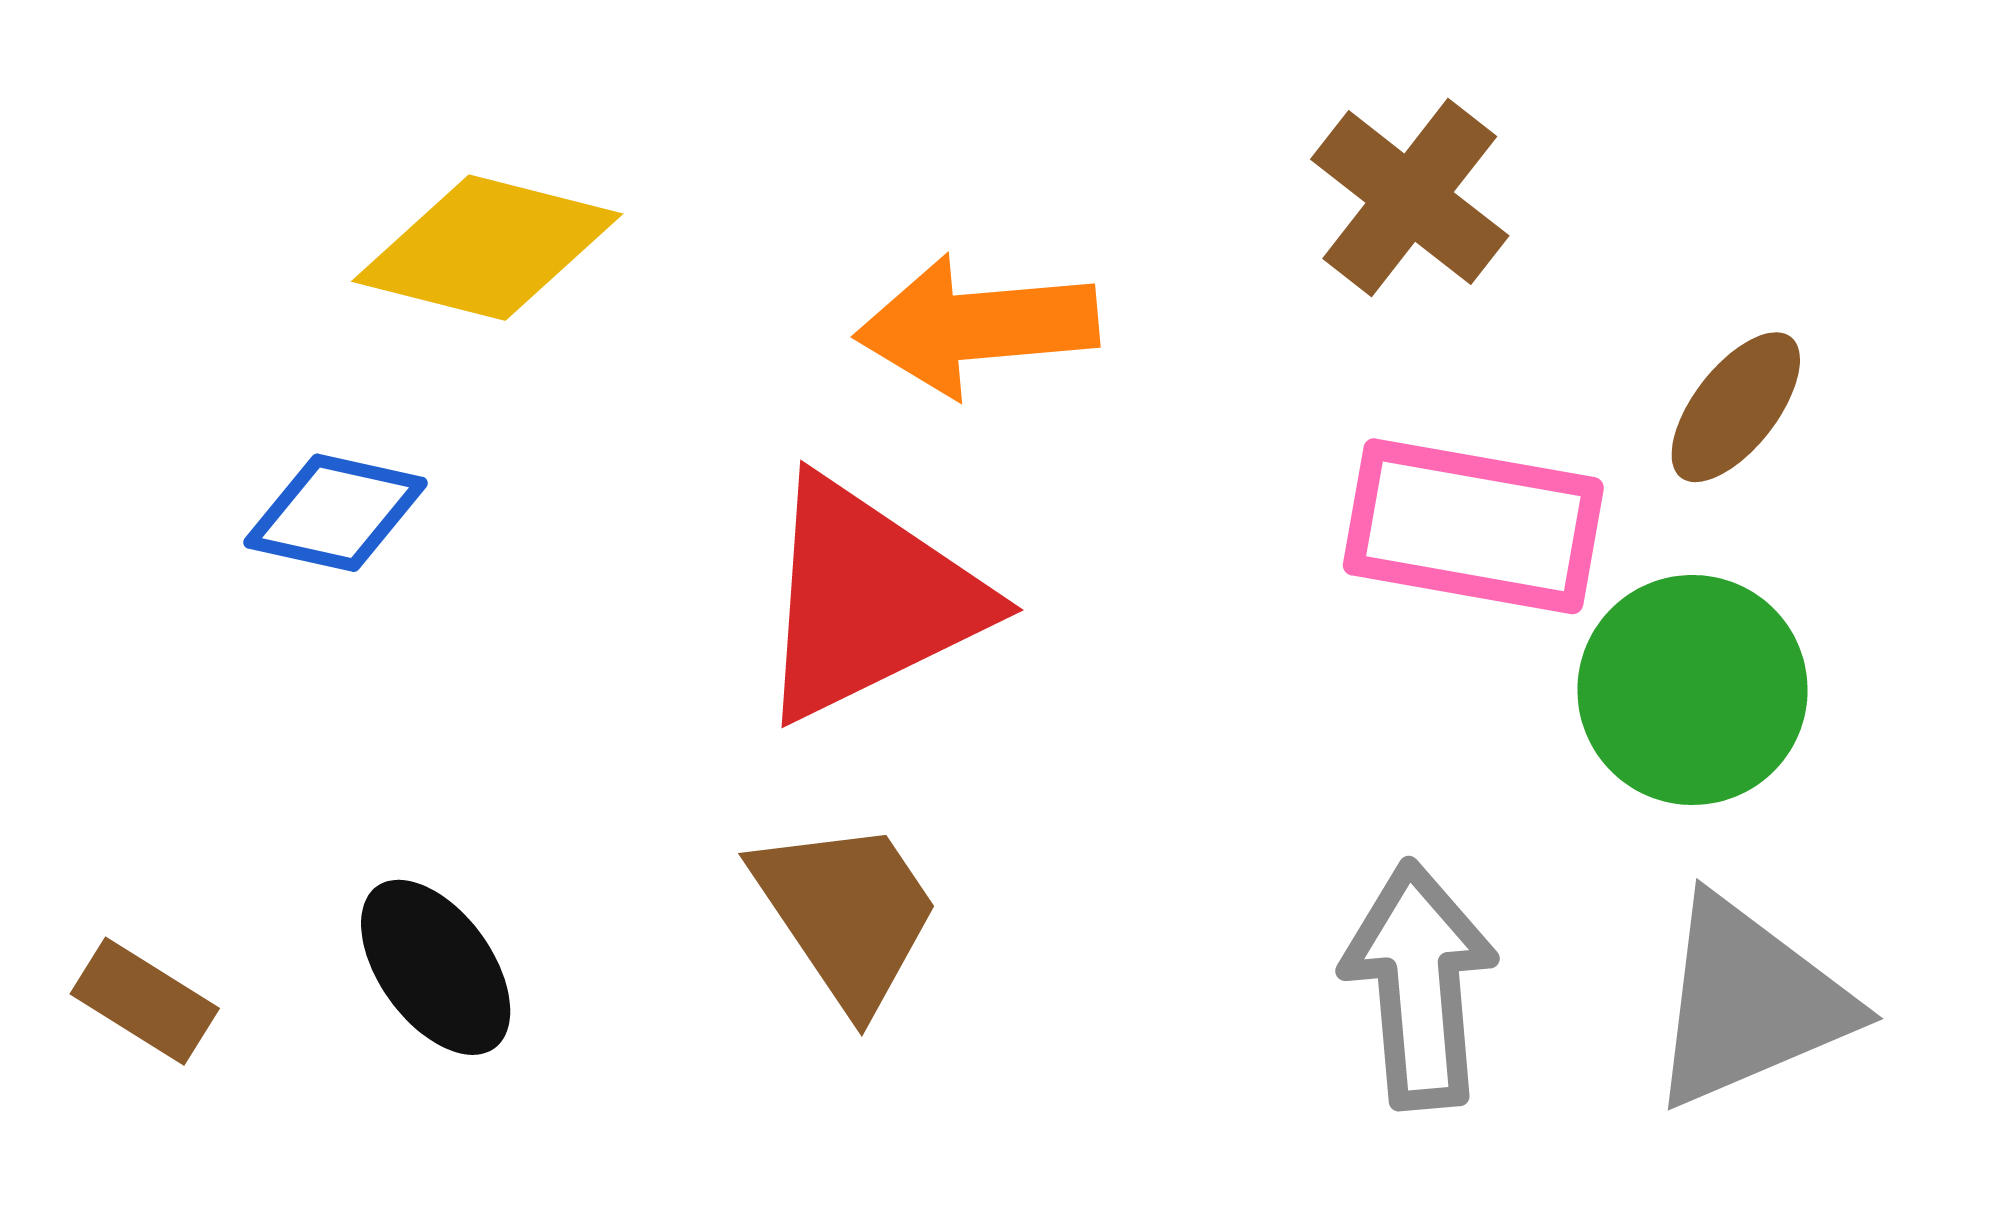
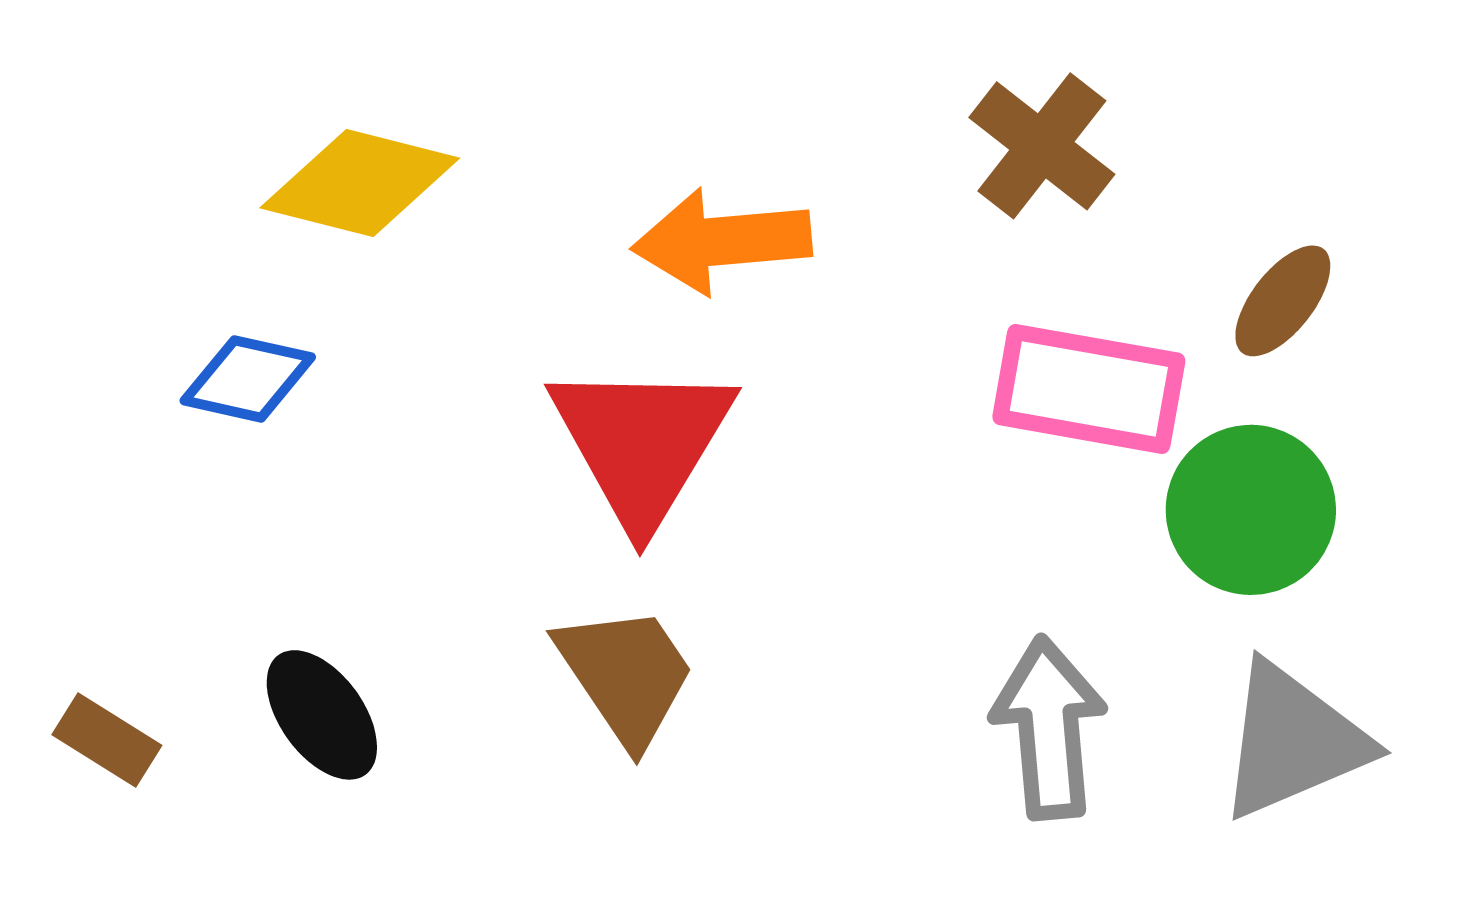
red triangle: (869, 599) -> (642, 443), turned -33

